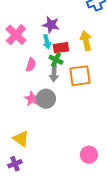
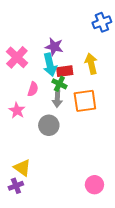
cyan arrow: (47, 42) -> (50, 65), size x1.5
pink star: (32, 99) -> (17, 110), moved
purple cross: (15, 164) -> (16, 186), moved

